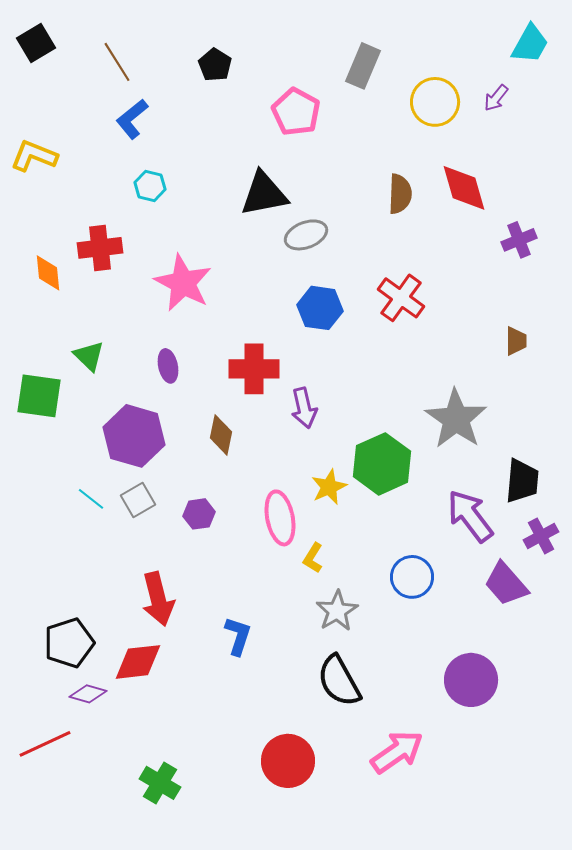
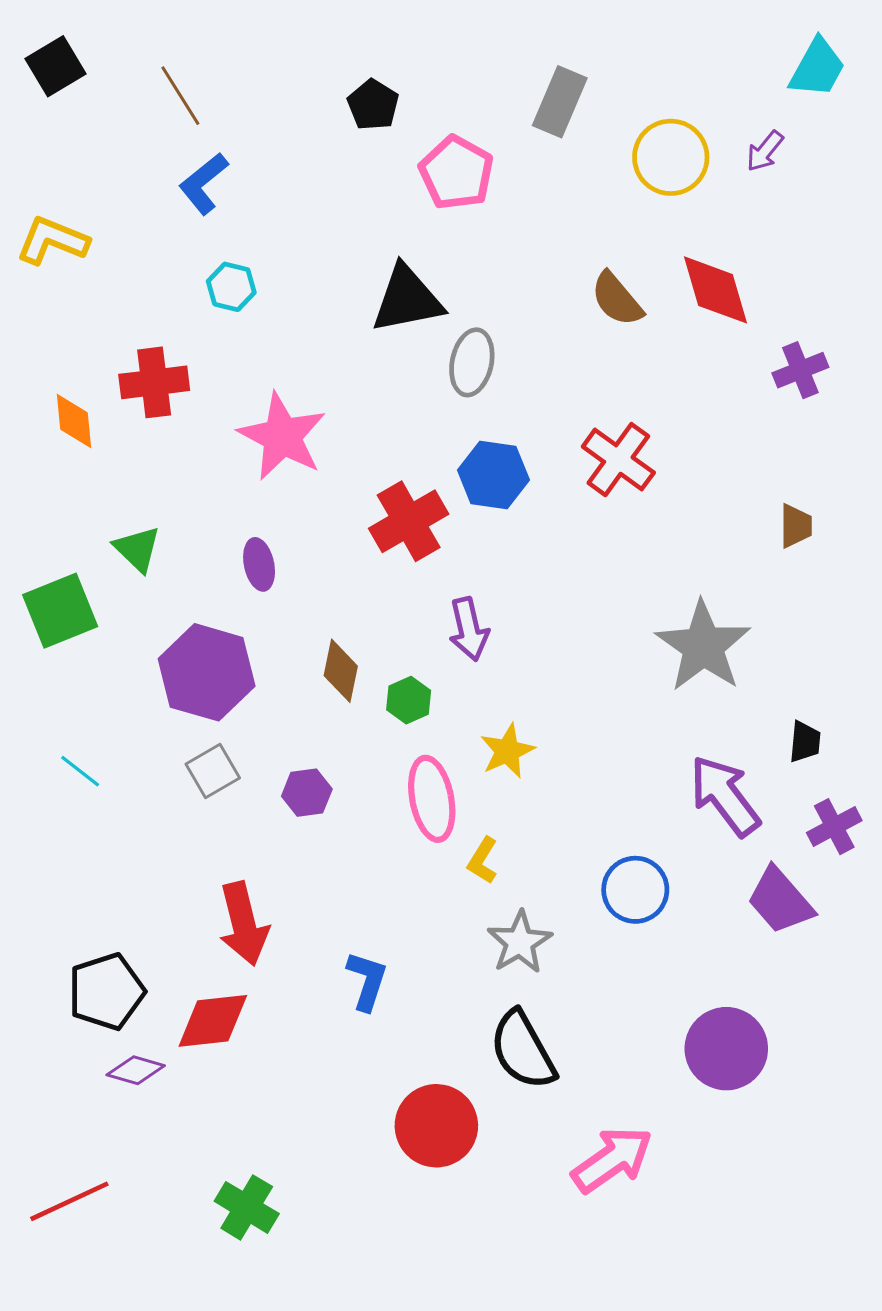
black pentagon: (215, 65) -> (373, 105), moved
brown semicircle: (400, 194) -> (617, 299), turned 138
gray ellipse: (306, 235) -> (472, 362), turned -57
red cross: (254, 369) -> (409, 521), moved, turned -30
green square: (39, 396) -> (60, 611), turned -30
green hexagon: (382, 464) -> (409, 700), moved, size x0.5
black trapezoid: (522, 481) -> (805, 742), size x0.6
cyan line: (91, 499) -> (80, 771), moved
red line: (45, 744) -> (69, 1201), moved
red circle: (288, 761) -> (436, 1126), moved

